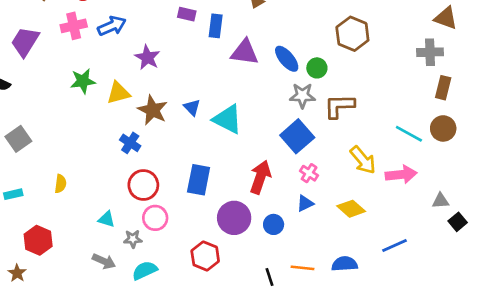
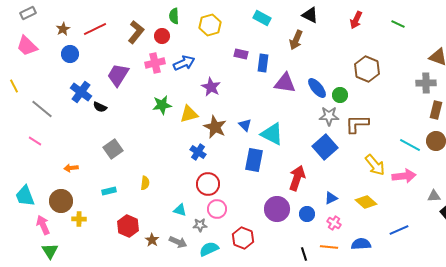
pink cross: (309, 173) -> (334, 223), moved
blue rectangle: (199, 180) -> (254, 160), moved
red hexagon: (205, 256) -> (243, 238), moved
brown star: (17, 273) -> (152, 240), moved

